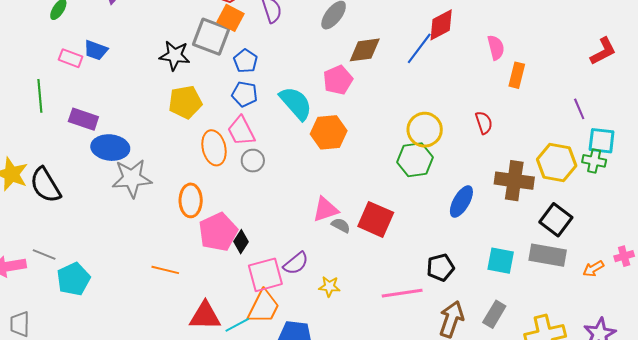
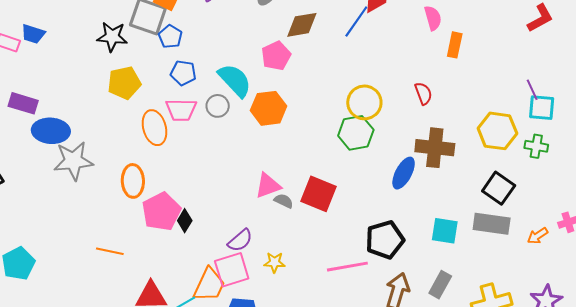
blue pentagon: (246, 61) -> (170, 37), moved
purple line: (579, 109) -> (532, 90), moved
pink trapezoid: (241, 131) -> (181, 110), turned -60
gray circle: (253, 161) -> (218, 106), moved
green cross: (594, 161) -> (536, 146), moved
brown cross: (514, 181) -> (435, 148), moved
black pentagon: (440, 267) -> (385, 240), size x1.4
pink square: (265, 275) -> (232, 270), moved

